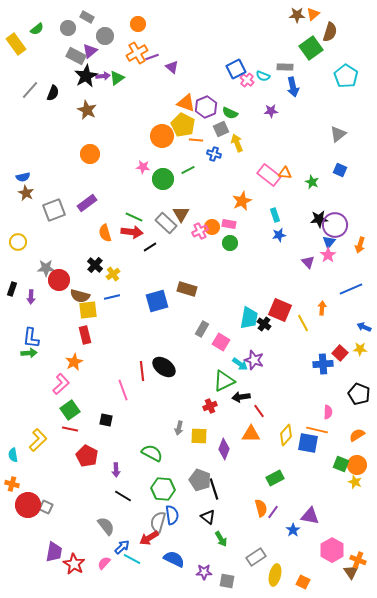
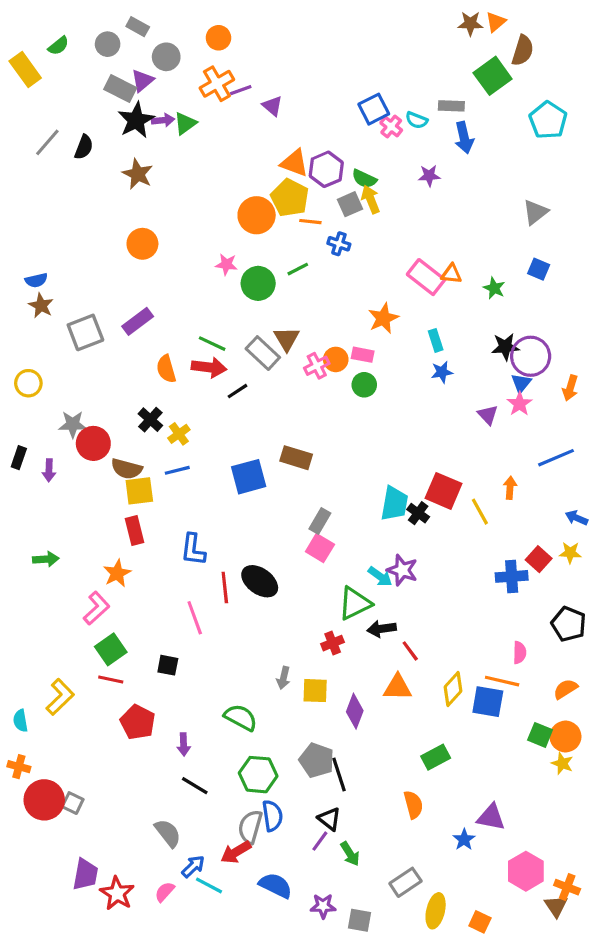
yellow arrow: (237, 143) -> (371, 199), moved
blue L-shape: (31, 338) -> (193, 550), moved
pink square: (221, 342) -> (320, 548), moved
purple line: (273, 512) -> (320, 841), moved

